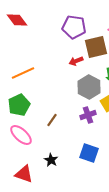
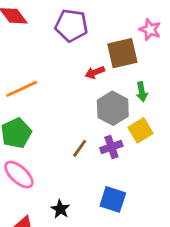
purple pentagon: (74, 27) -> (71, 25), moved
brown line: (52, 120) -> (80, 148), moved

